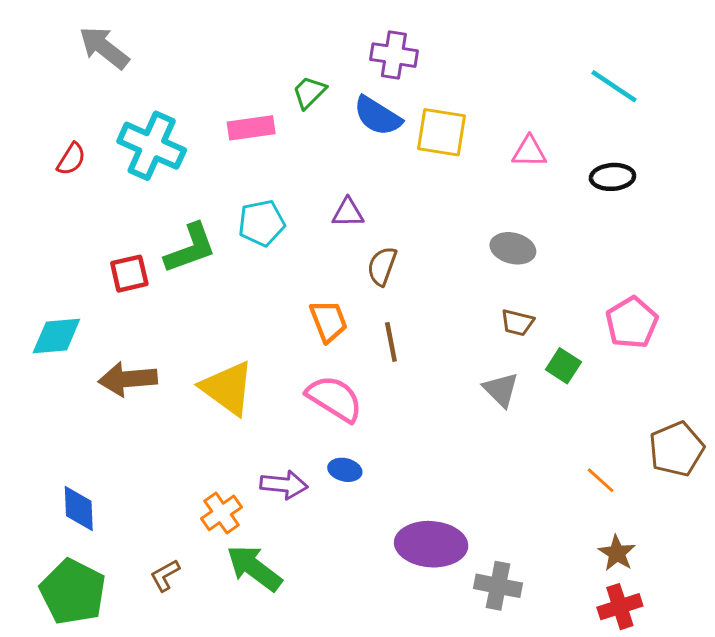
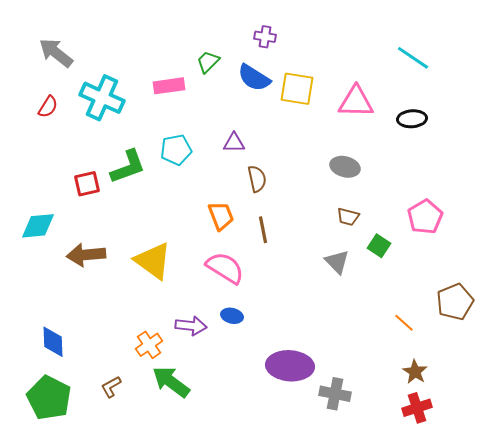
gray arrow: (104, 48) -> (56, 53), moved
purple cross: (394, 55) -> (265, 37), size x0.7
pink triangle: (529, 152) -> (356, 102), size x1.5
brown semicircle: (382, 266) -> (257, 179), turned 148

